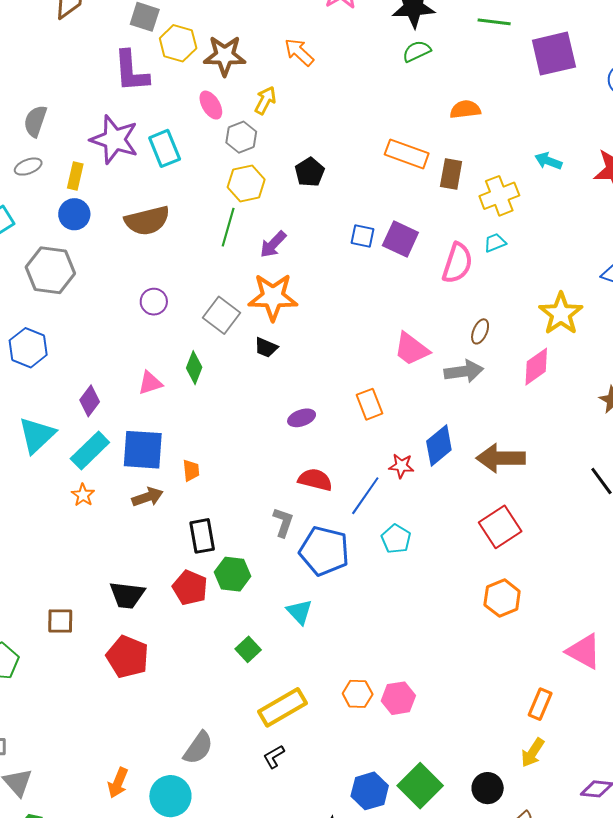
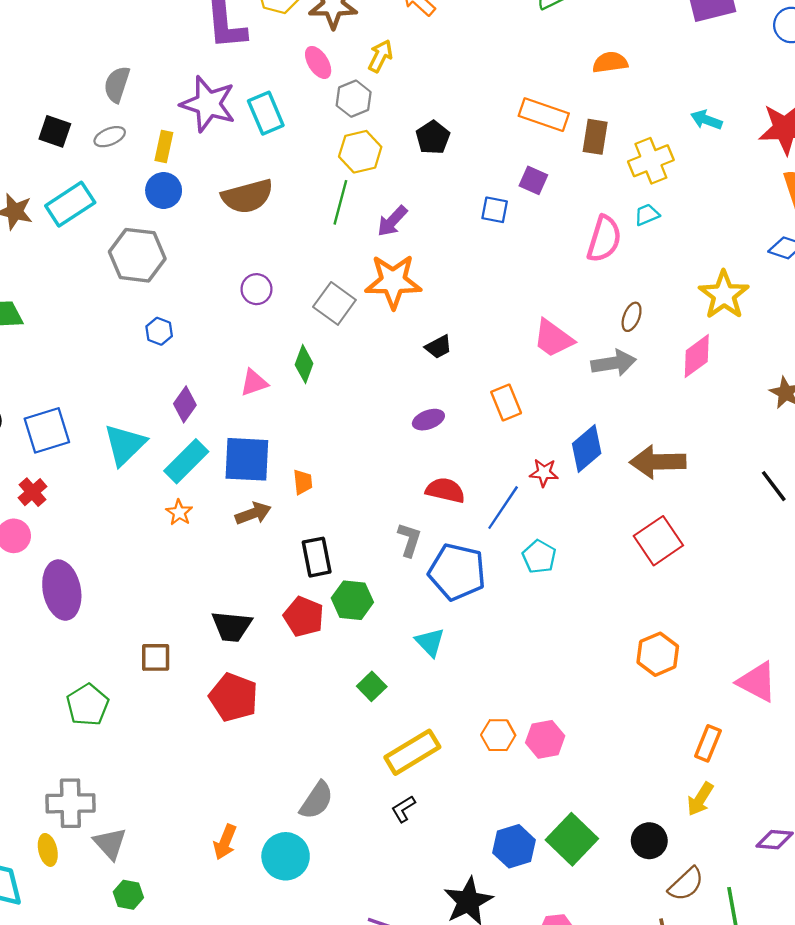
purple square: (400, 239) -> (533, 180), moved, size x0.7
blue hexagon: (28, 348) -> (159, 331), moved, size x0.6
black trapezoid: (266, 348) -> (439, 347), moved, turned -50
orange hexagon: (502, 598) -> (658, 654), moved

